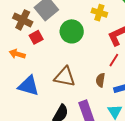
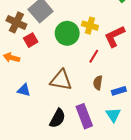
yellow cross: (99, 13) -> (90, 26), moved
red line: (114, 60) -> (94, 56), moved
blue triangle: (29, 86) -> (24, 90), size x0.6

